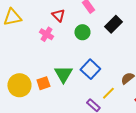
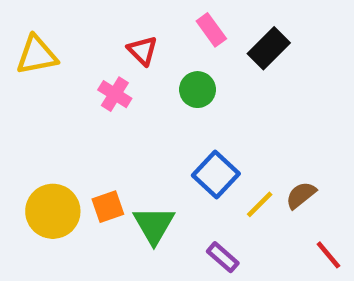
black rectangle: (113, 24) -> (269, 48), moved
green triangle: (63, 74) -> (154, 225), moved
yellow line: (108, 93) -> (260, 204), moved

